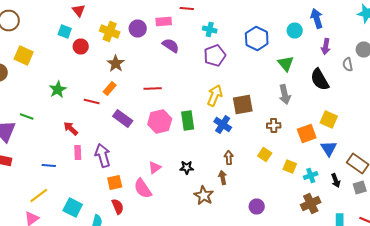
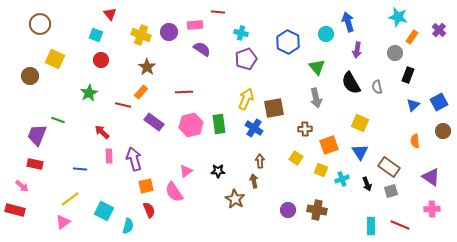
red circle: (81, 46) -> (101, 60), moved
gray semicircle: (348, 64) -> (377, 87), moved
orange square: (307, 134) -> (329, 145), moved
brown cross: (311, 204) -> (317, 210), moved, turned 36

